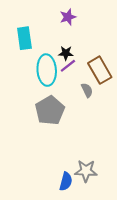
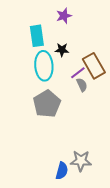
cyan rectangle: (24, 38) -> (37, 36), moved
purple line: (68, 66) -> (78, 73), moved

